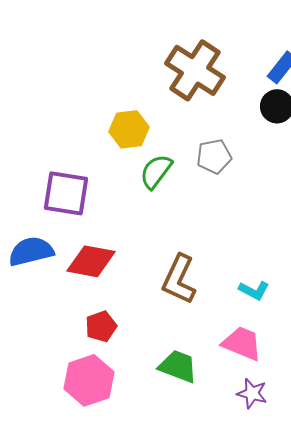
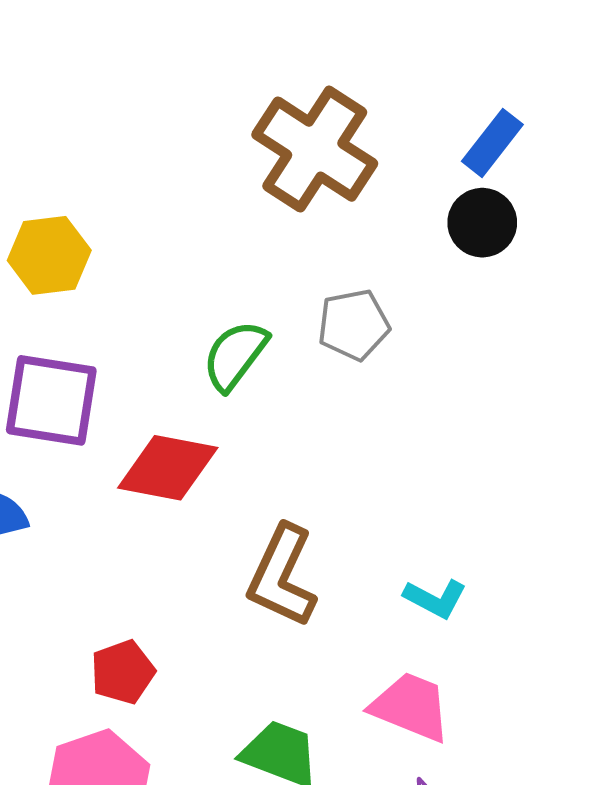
yellow hexagon: (129, 129) -> (49, 255), moved
red diamond: (91, 261) -> (168, 468), moved

